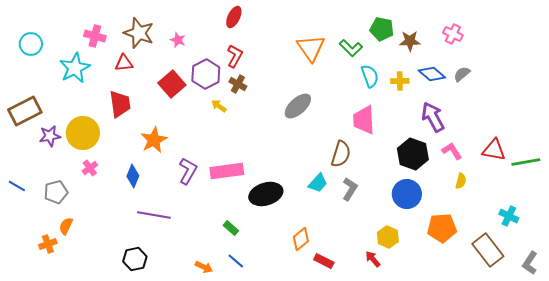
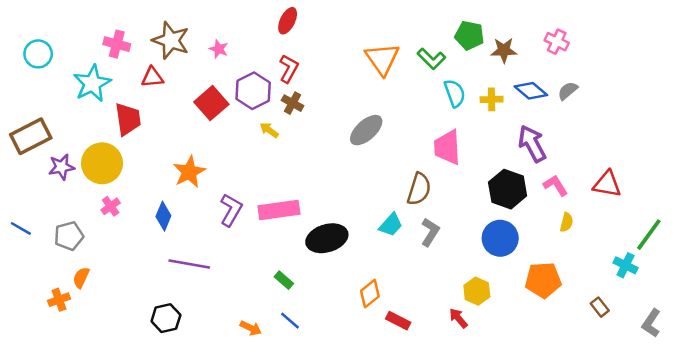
red trapezoid: (120, 104) -> (128, 119), moved
green line: (526, 162) -> (649, 235), moved, turned -44
brown rectangle: (488, 250) -> (600, 307), size x0.5

